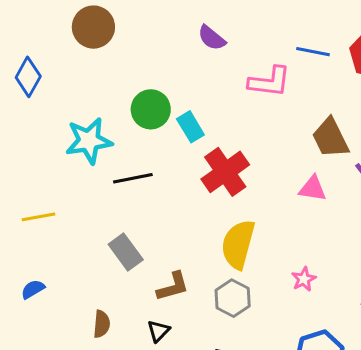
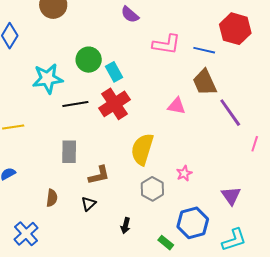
blue line: (313, 52) -> (204, 50), moved
red cross: (225, 172) -> (114, 104), moved
pink triangle: (313, 189) -> (176, 106), moved
gray rectangle: (126, 252) -> (69, 152), turned 35
gray hexagon: (233, 298) -> (152, 189), moved

